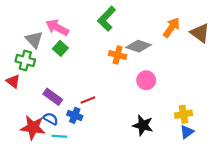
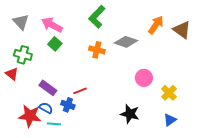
gray triangle: (34, 40) -> (21, 22), moved
orange cross: (118, 55) -> (97, 50), moved
pink circle: (146, 80) -> (144, 78), moved
yellow cross: (184, 114) -> (169, 93), moved, turned -35

